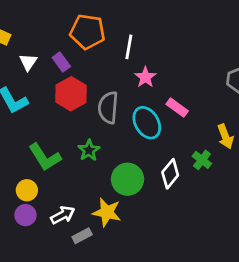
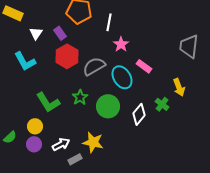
gray semicircle: (108, 108) -> (94, 66), turned 55
green circle: (127, 179) -> (108, 106), moved

